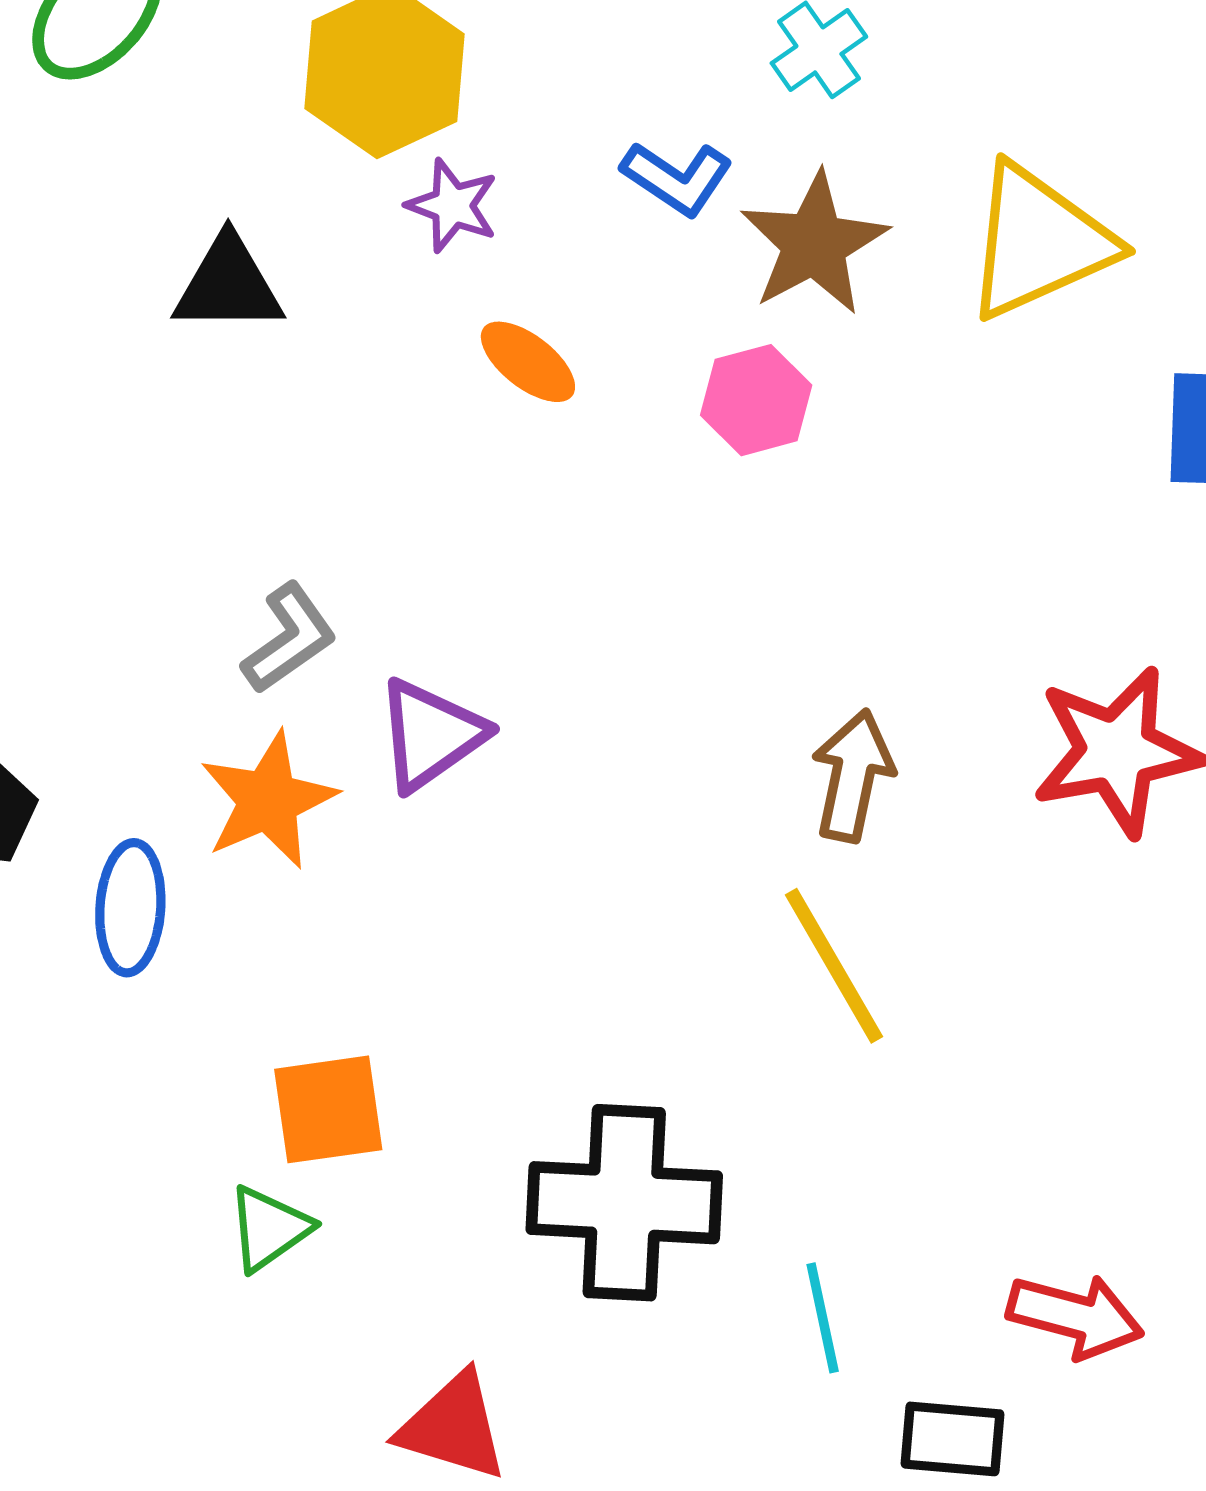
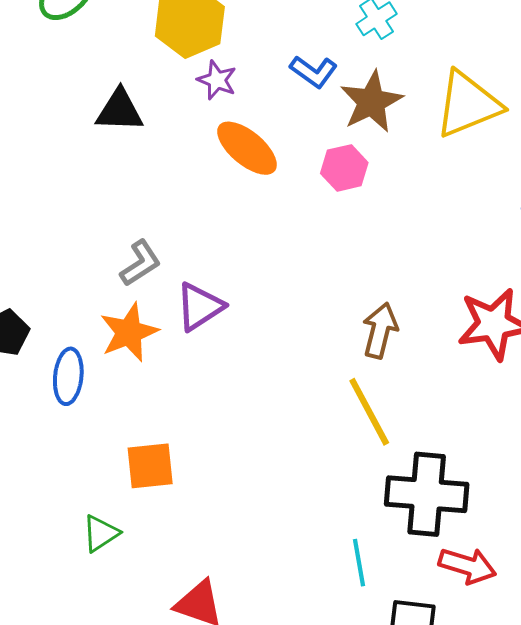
orange ellipse: (528, 362) -> (247, 148), size x1.5
black cross: (624, 1203) -> (427, 494), moved
green triangle: (269, 1228) -> (101, 533), moved

